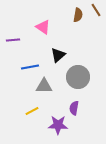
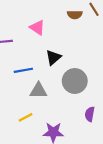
brown semicircle: (78, 15) -> (75, 15), turned 80
purple semicircle: (74, 108) -> (90, 114), moved

